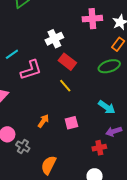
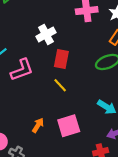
red rectangle: (67, 62) -> (61, 59), turned 66
pink square: (71, 123) -> (69, 126), size x1.5

